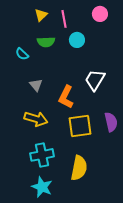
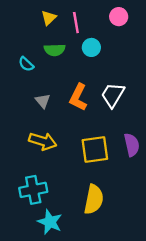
orange L-shape: (66, 97) -> (78, 97), moved
cyan cross: (42, 155) -> (33, 190), moved

